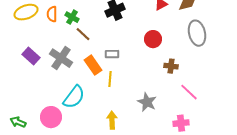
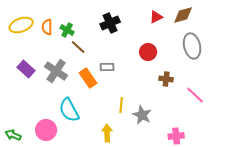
yellow line: (110, 79) -> (121, 105), moved
pink line: (189, 92) -> (195, 95), moved
cyan semicircle: (74, 97) -> (69, 110), turned 115

